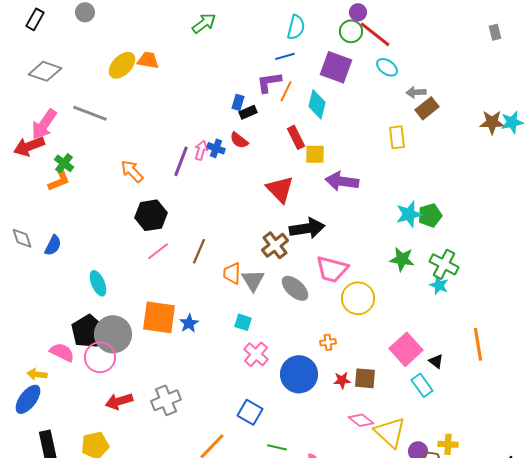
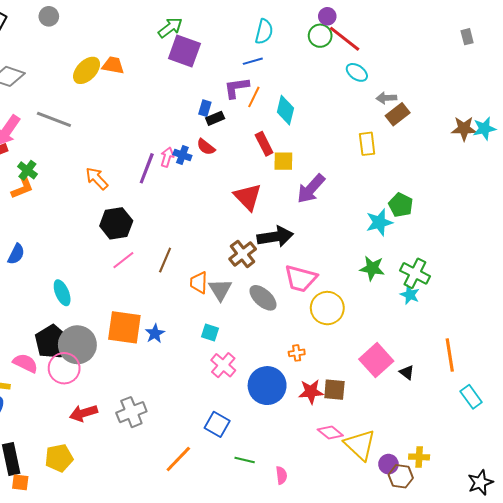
purple square: (336, 67) -> (184, 51), moved
purple arrow: (342, 181) -> (311, 189), turned -56
green pentagon: (430, 215) -> (401, 205), moved, turned -30
red star: (342, 380) -> (311, 392), size x1.4
cyan rectangle: (422, 385) -> (471, 397), moved

